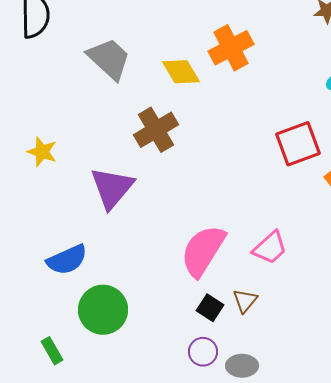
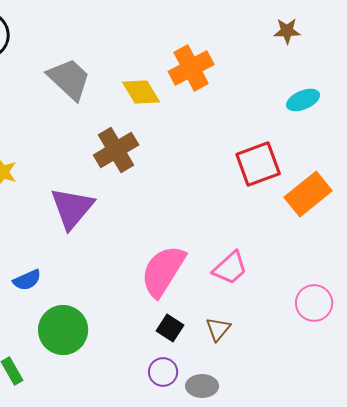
blue semicircle: (67, 260) -> (27, 280), size x0.7
brown triangle: (245, 301) -> (218, 329), moved

